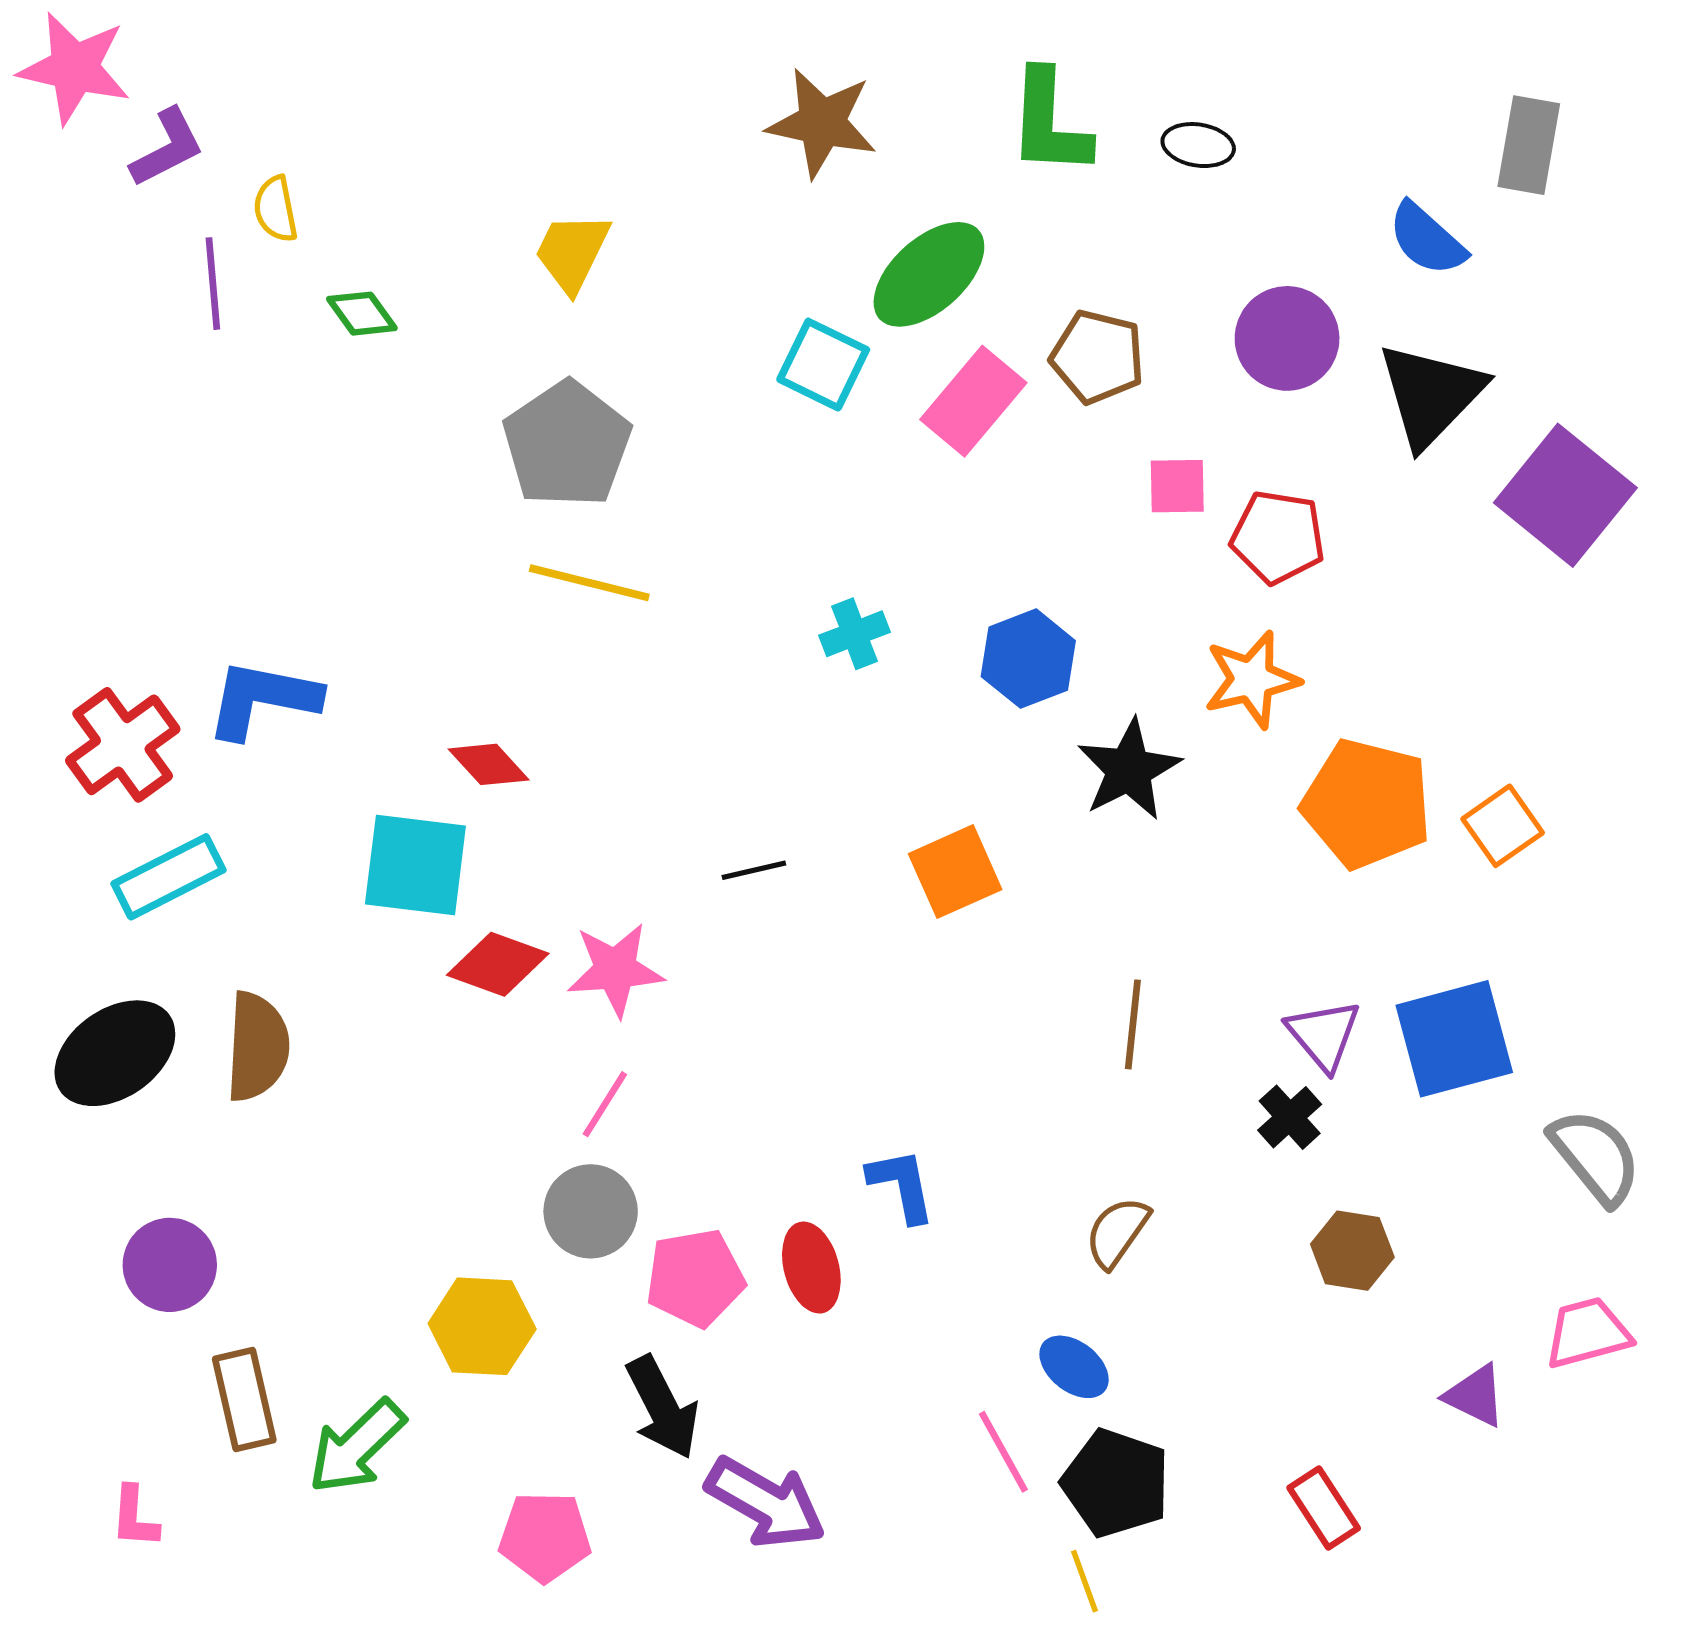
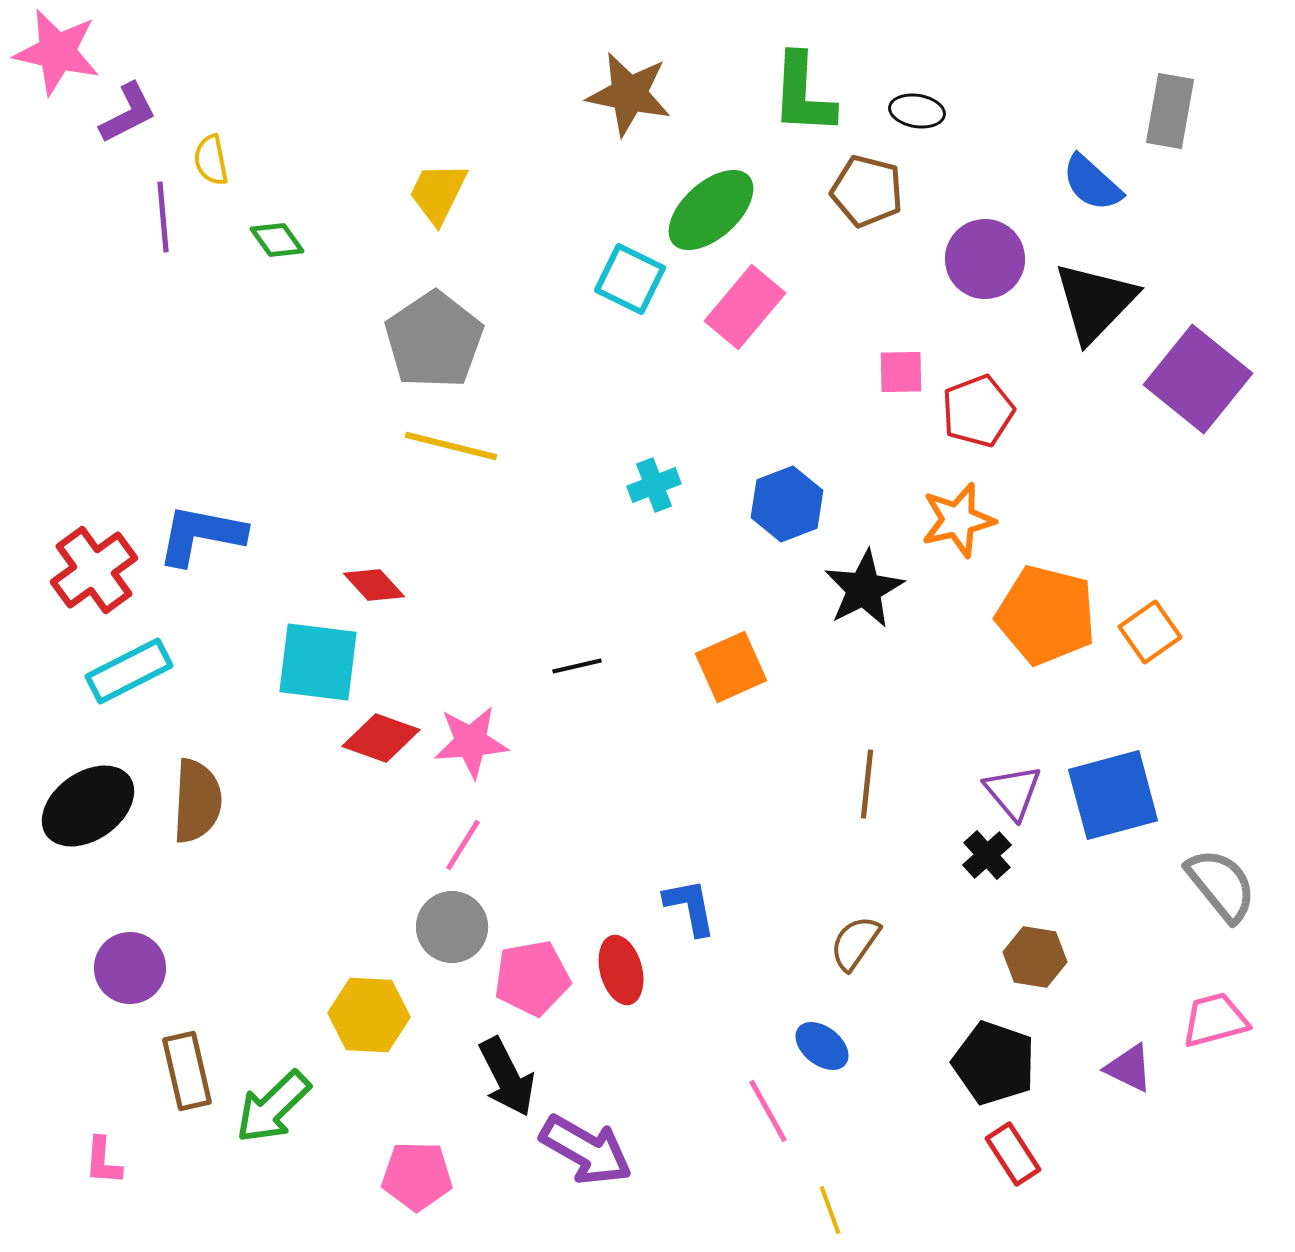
brown pentagon: (1098, 357) -> (867, 191), moved
red pentagon: (1278, 537) -> (978, 411), turned -30
black pentagon: (1116, 1483) -> (994, 1063), moved

